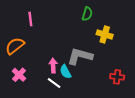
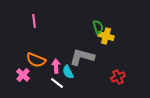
green semicircle: (87, 14) -> (98, 27), moved, turned -32
orange semicircle: (15, 46) -> (36, 60), moved, turned -120
red cross: (117, 77) -> (118, 77), turned -32

